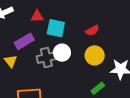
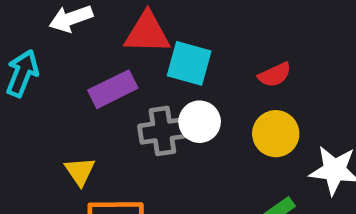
red triangle: (37, 16) -> (147, 33), size x1.5
yellow triangle: (11, 61) -> (80, 171), moved

